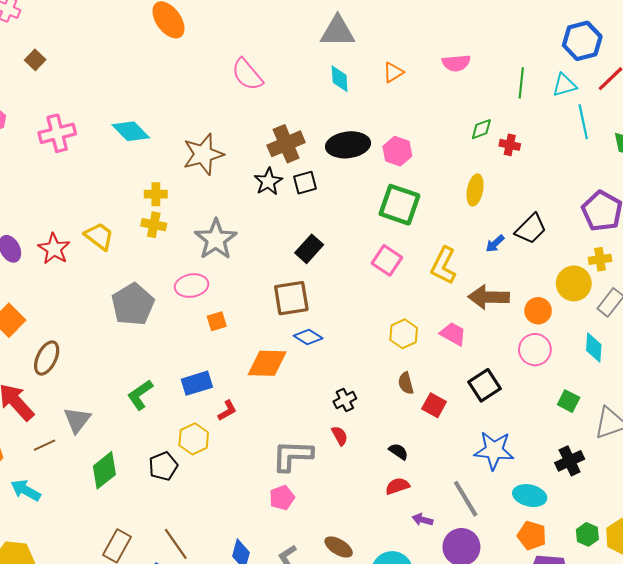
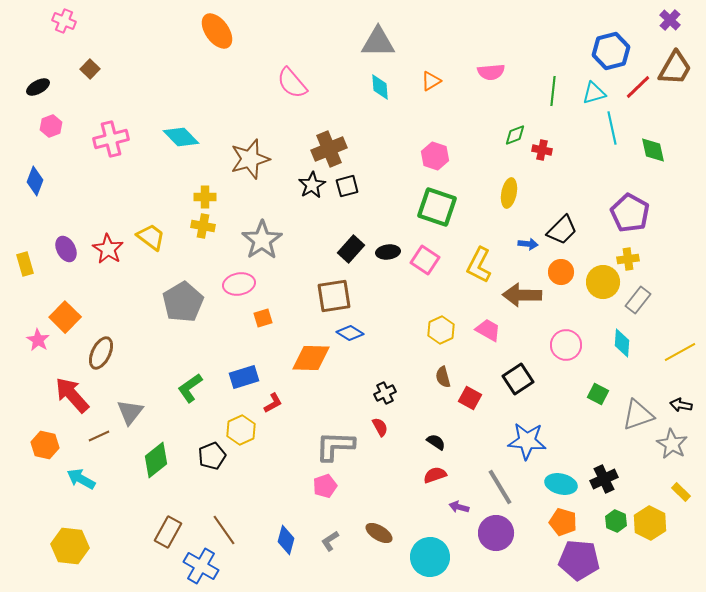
black ellipse: (348, 145) -> (388, 252), moved, size x0.6
blue arrow: (495, 244) -> (528, 244), turned -132
orange circle: (538, 311) -> (561, 272), moved
black cross: (570, 461) -> (604, 479), moved

